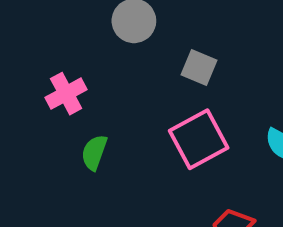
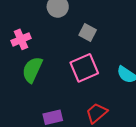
green semicircle: (94, 152) -> (32, 70), size x1.5

